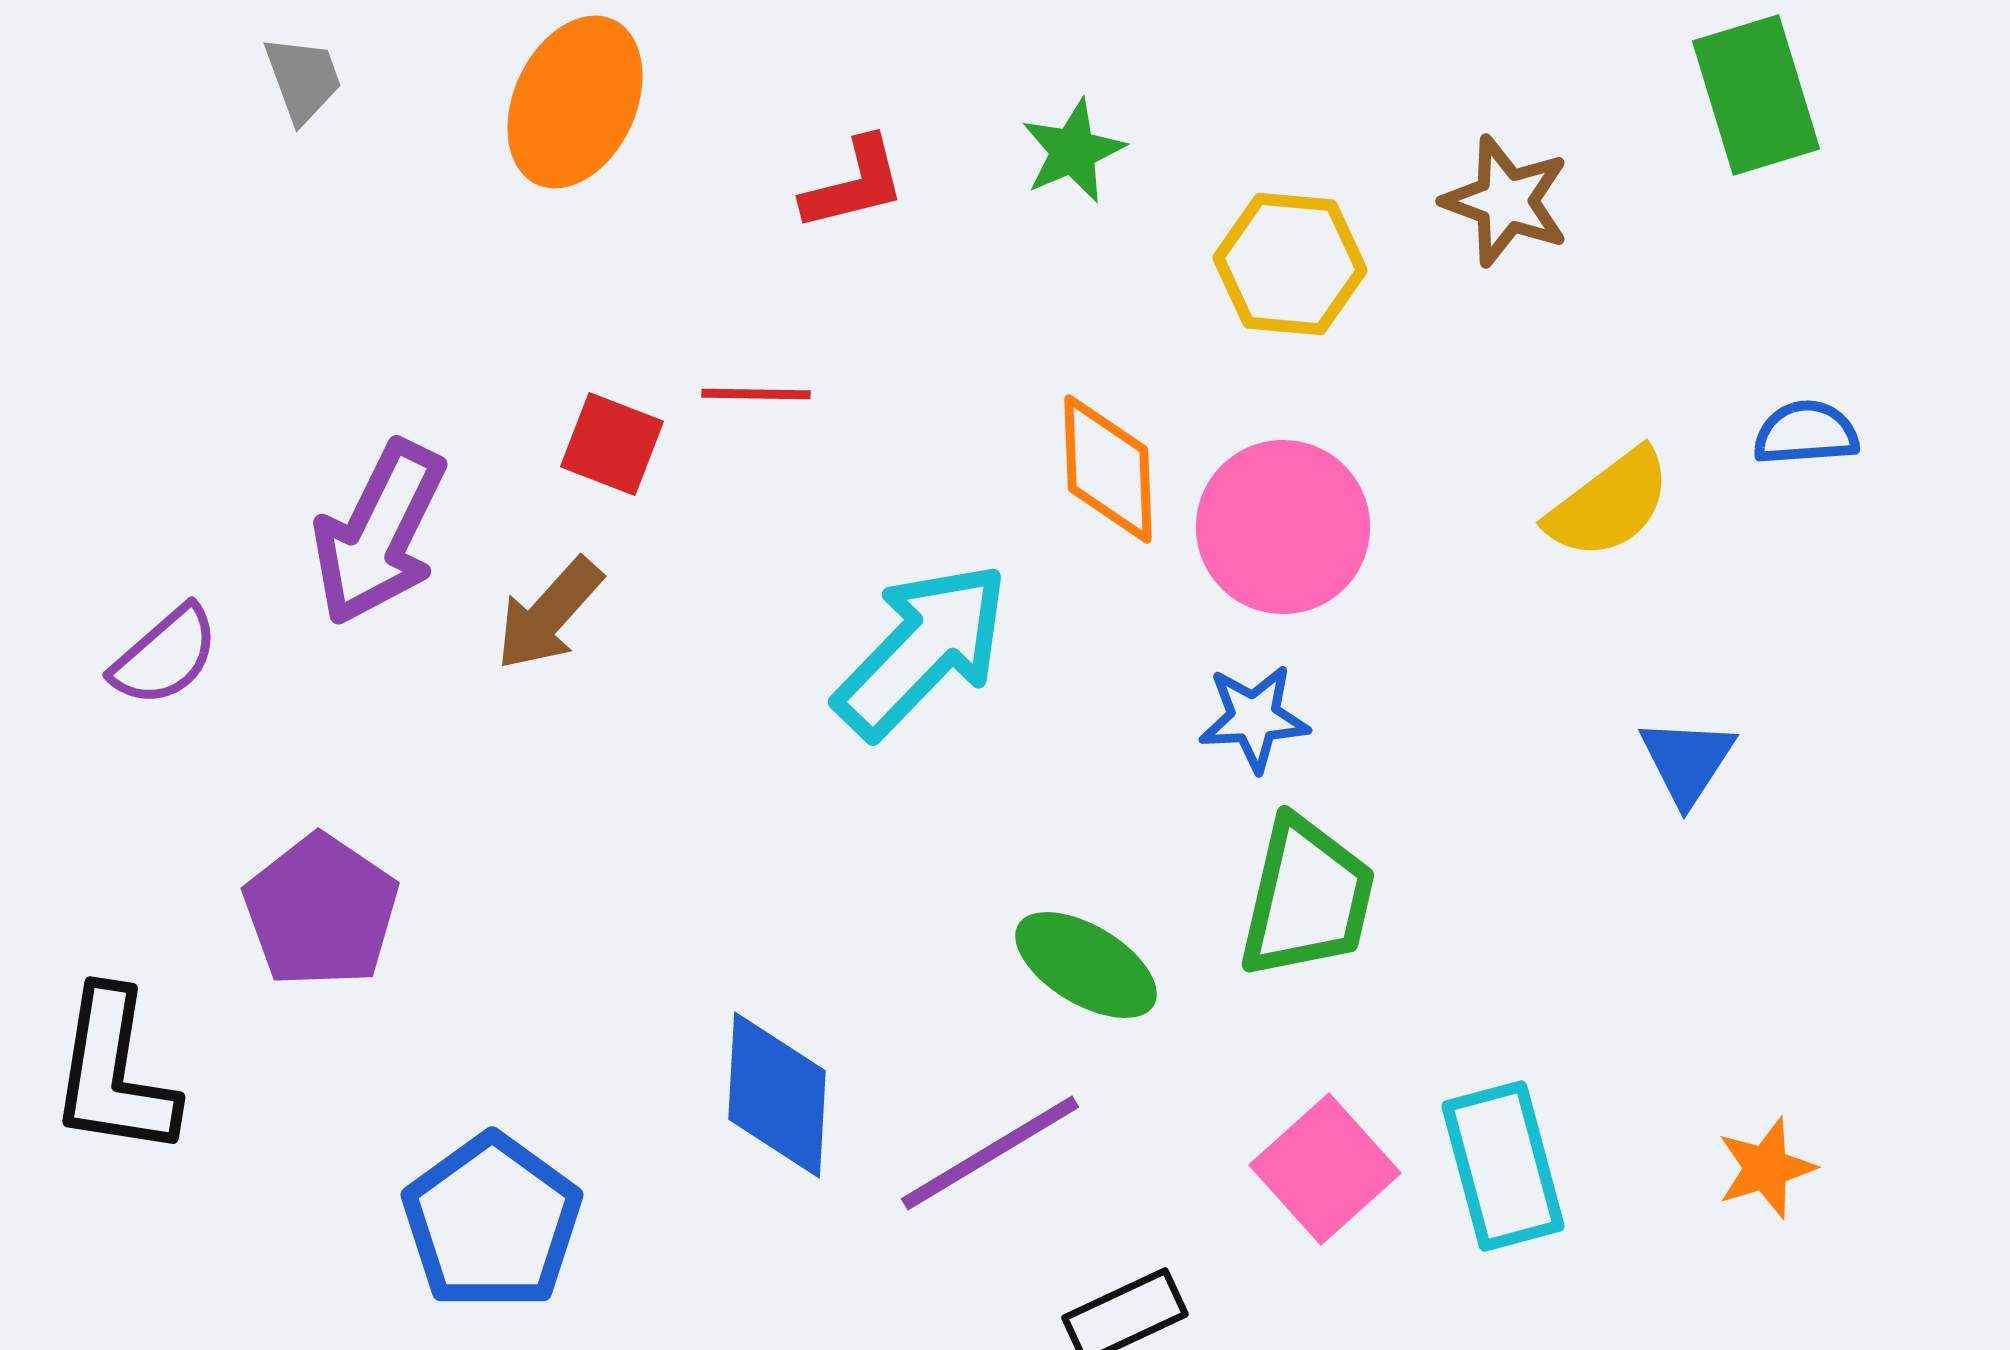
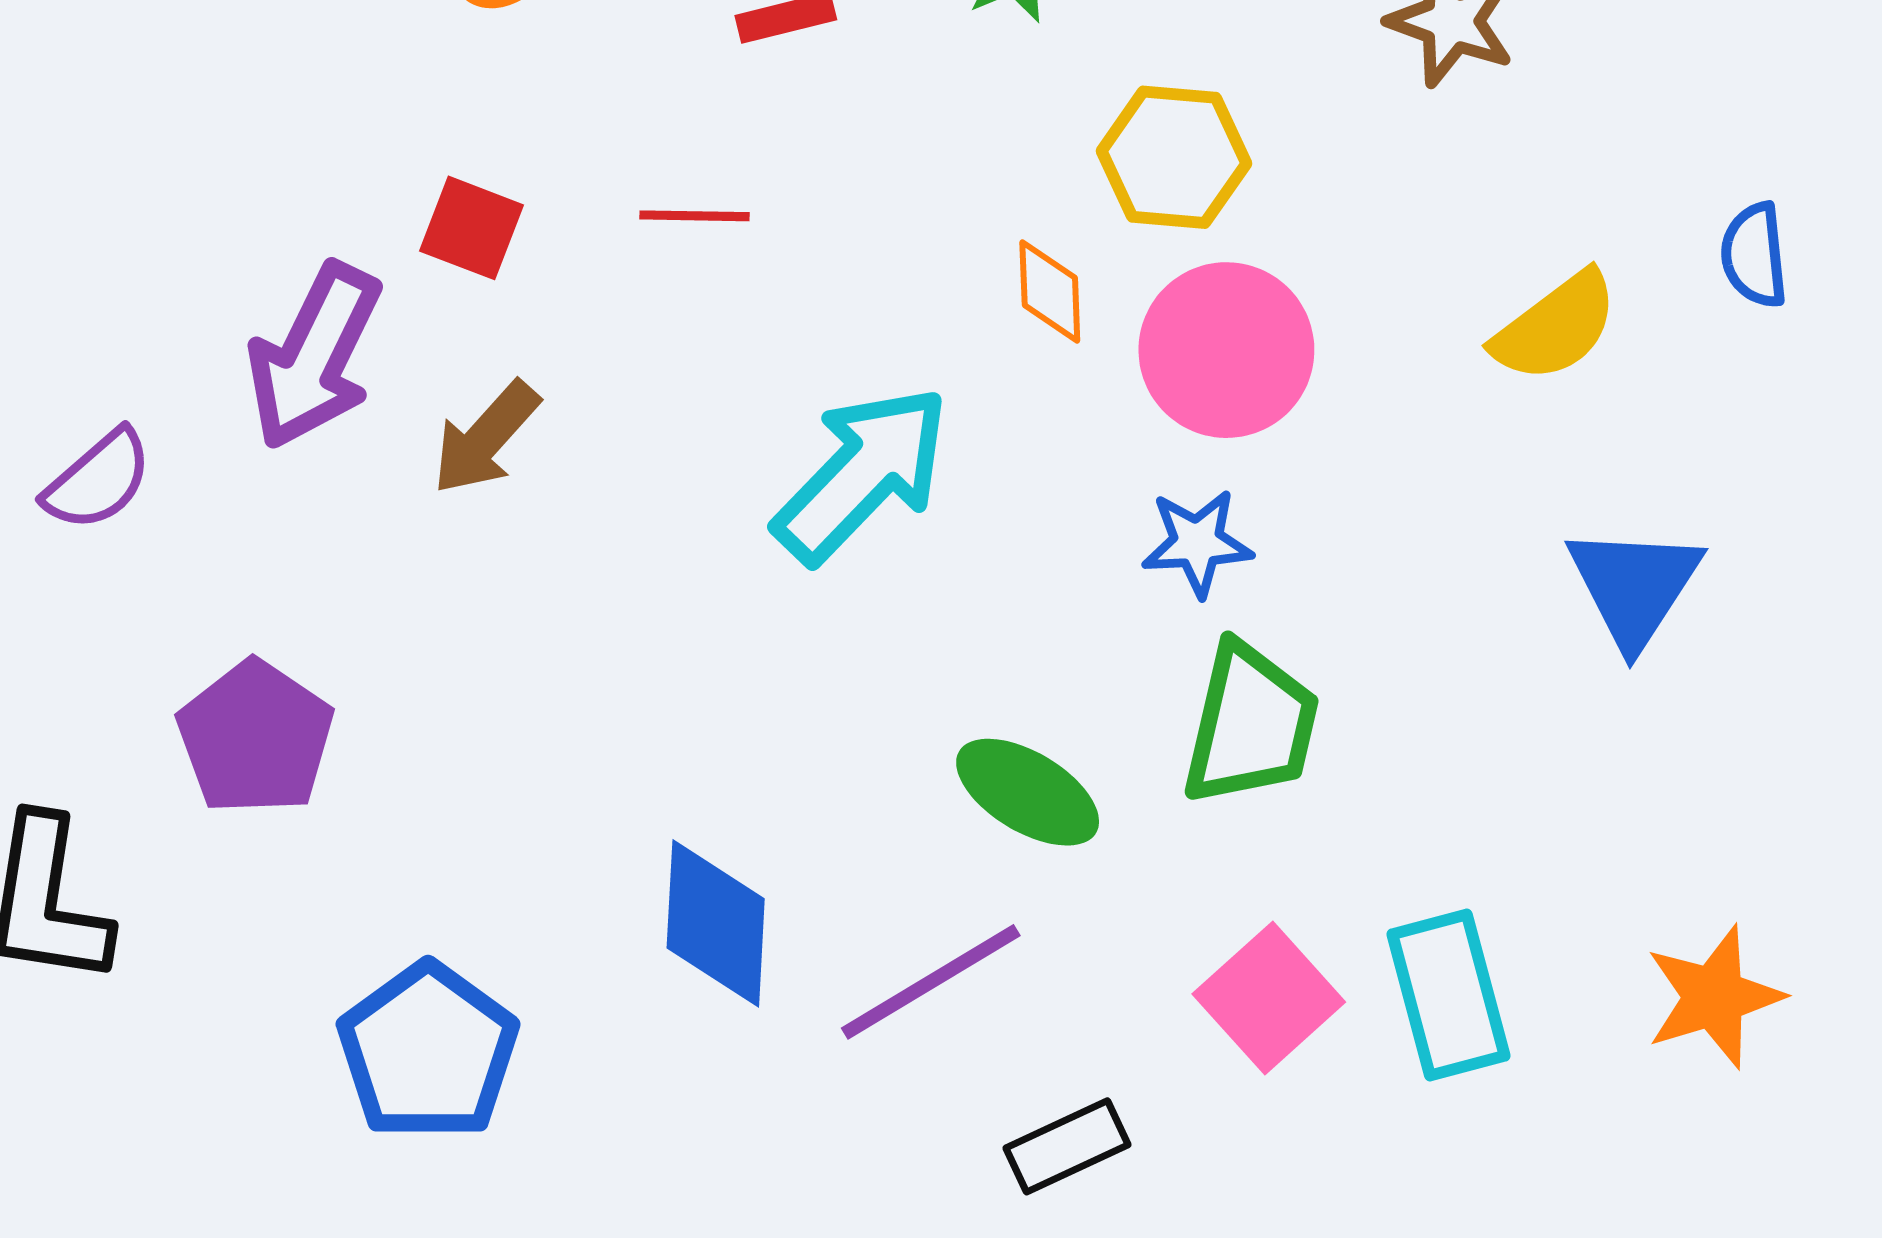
yellow hexagon: (1290, 264) -> (1174, 157), moved
blue semicircle: (1806, 433) -> (1754, 255), turned -92
red square: (612, 444) -> (471, 228), moved
orange diamond: (1108, 469) -> (1050, 292), size x0.7
blue triangle: (1687, 761) -> (1634, 586), size x1.4
orange star: (1766, 1168) -> (1714, 997), size x1.4

